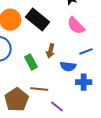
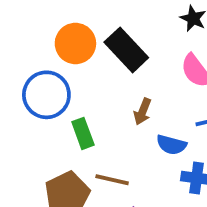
green rectangle: (31, 62) -> (83, 133), moved

